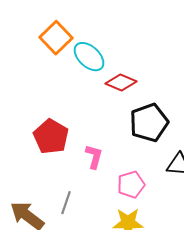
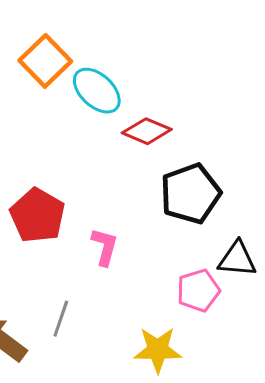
pink pentagon: (131, 185) -> (198, 290), moved

